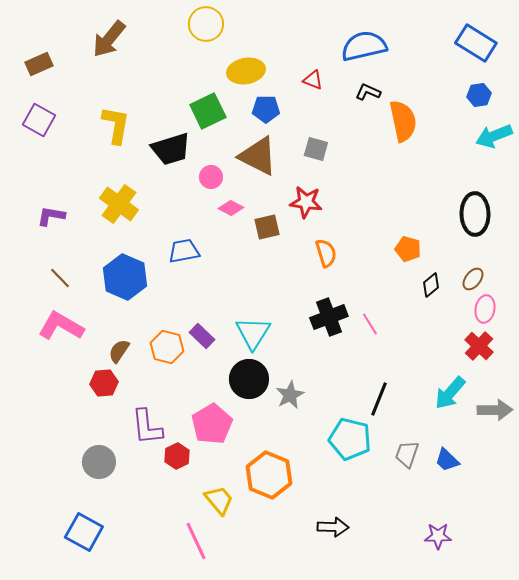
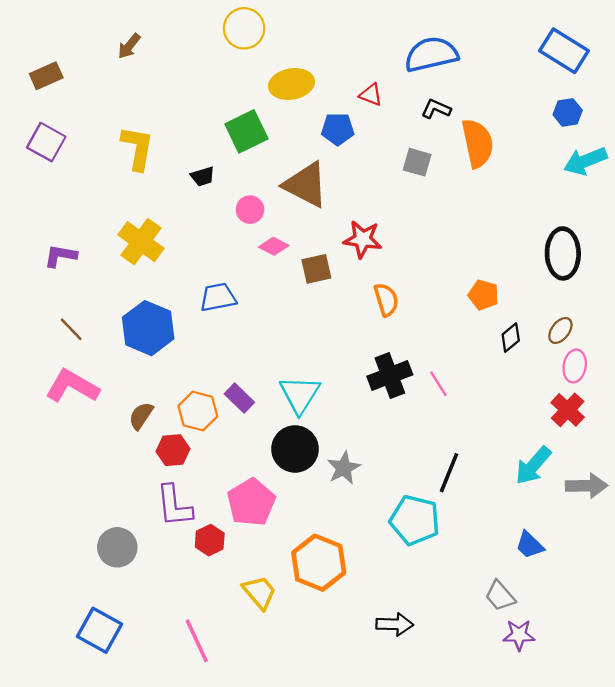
brown arrow: (109, 39) -> (129, 46), size x0.6
blue pentagon: (266, 109) -> (338, 129), moved
black trapezoid: (171, 149) -> (203, 176), size x0.5
gray square: (316, 149) -> (417, 162), moved
red hexagon: (104, 383) -> (173, 450), moved
gray trapezoid: (407, 454) -> (500, 596), moved, turned -60
pink line: (196, 541) -> (197, 641), moved

